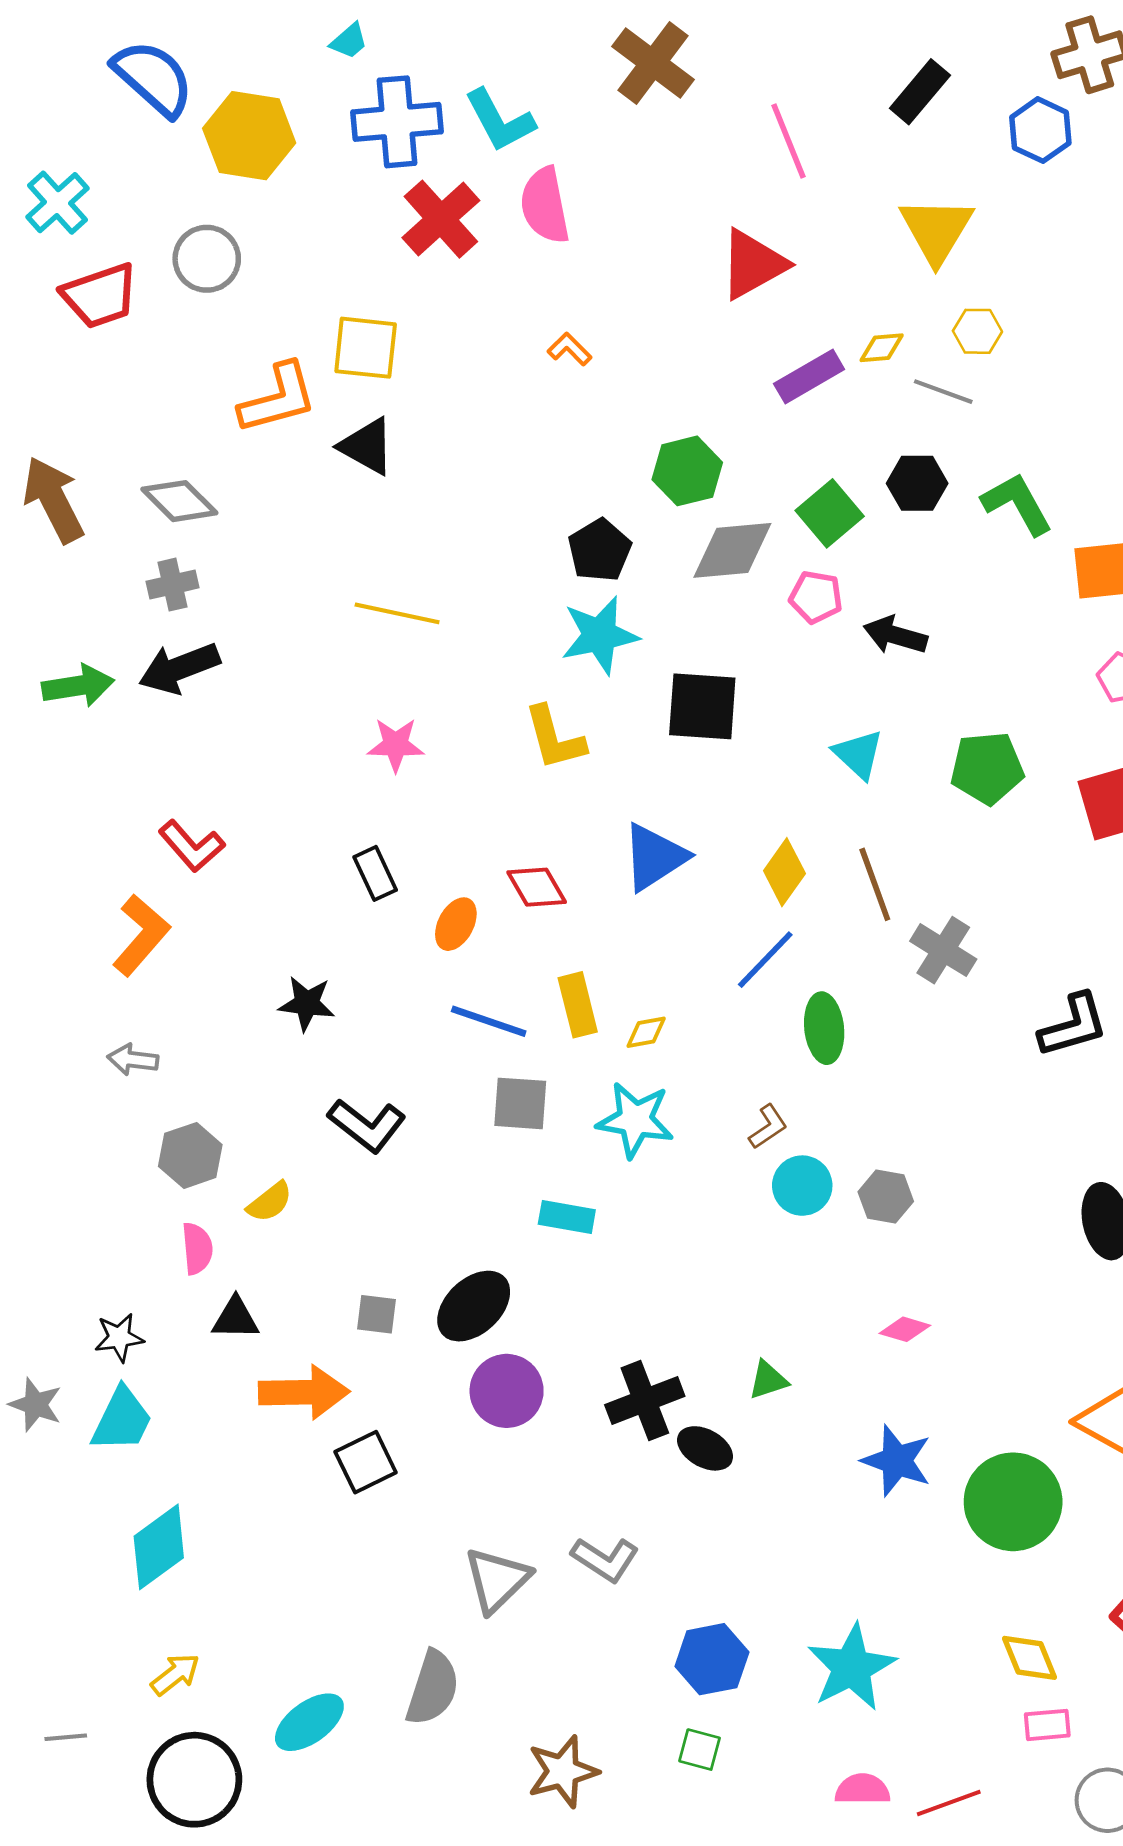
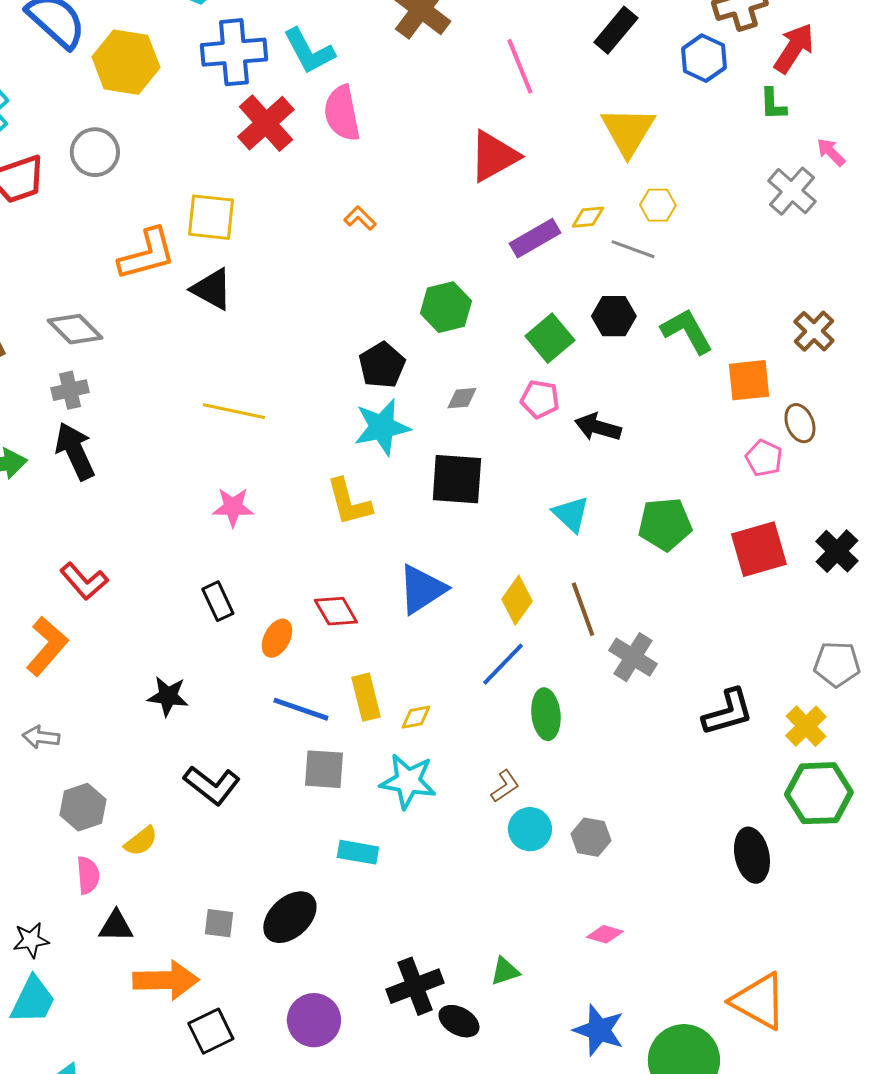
gray diamond: (732, 550) -> (462, 398), moved, size x0.5
black arrow: (179, 668) -> (75, 451), turned 86
purple circle: (507, 1391) -> (314, 1020), moved

